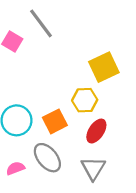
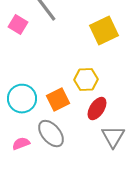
yellow square: (104, 67) -> (104, 31), moved
gray triangle: (93, 168) -> (113, 137), moved

